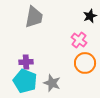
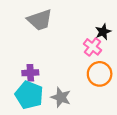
black star: (90, 16) -> (103, 32), moved
gray trapezoid: (34, 17) -> (40, 20), turned 60

